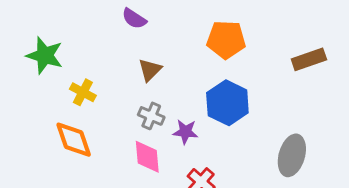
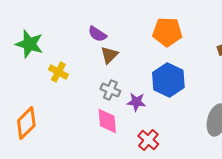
purple semicircle: (134, 19) -> (97, 34), moved
orange diamond: (74, 140) -> (26, 123), moved, turned 64

